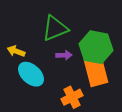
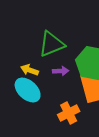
yellow arrow: (16, 51) -> (30, 70), moved

